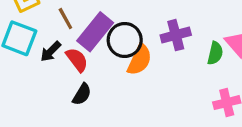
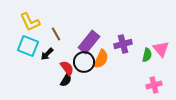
purple rectangle: (95, 32) -> (89, 42), moved
black circle: (125, 40) -> (84, 62), moved
red semicircle: (77, 60) -> (67, 68), moved

